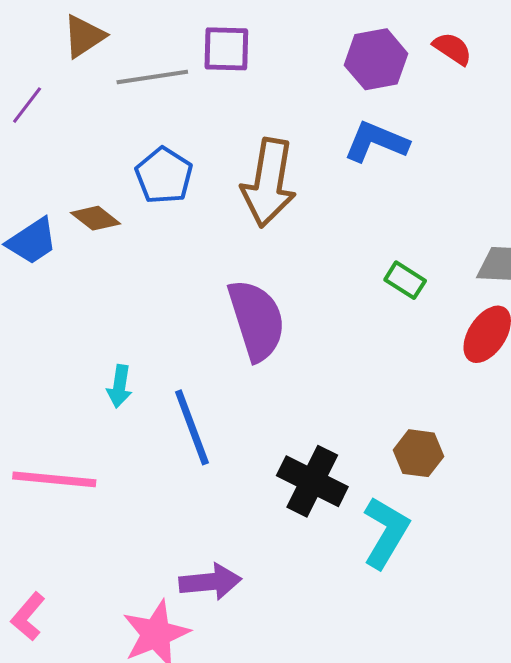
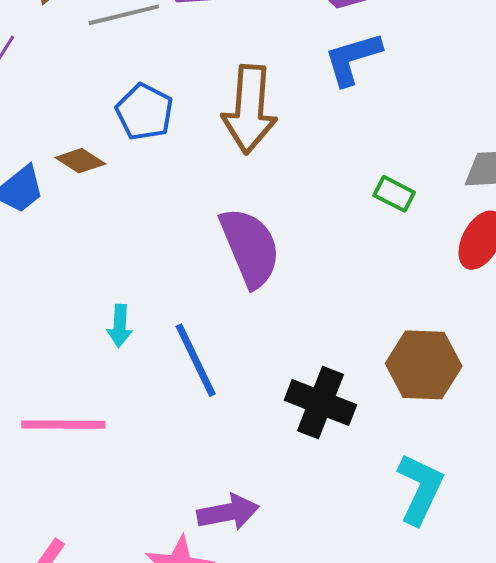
blue L-shape: (376, 142) -> (353, 59), turned -34
brown hexagon: (418, 453) -> (424, 365), size x1.5
cyan L-shape: (386, 532) -> (420, 489), moved

